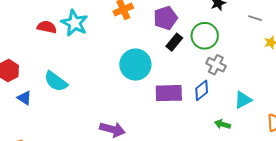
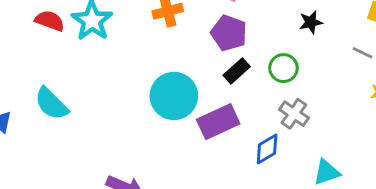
purple pentagon: (165, 18) -> (229, 33), turned 30
green circle: (205, 36) -> (283, 68), size x0.7
purple rectangle: (169, 93) -> (218, 122), moved, turned -32

